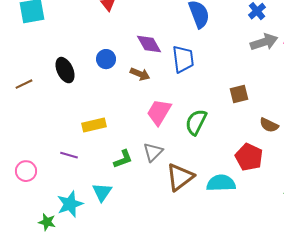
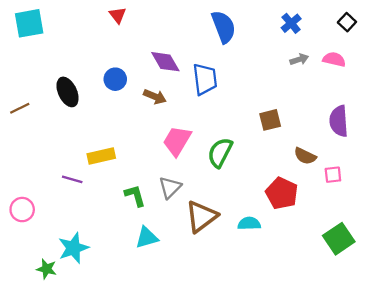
gray arrow: (264, 42) -> (299, 59), size x0.6
purple line: (69, 155) -> (72, 179), moved
green L-shape: (123, 159) -> (135, 196), turned -85
cyan semicircle: (221, 183) -> (249, 224), size x0.7
cyan triangle: (102, 192) -> (147, 237), moved, turned 40

